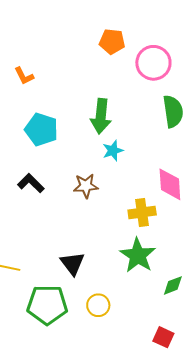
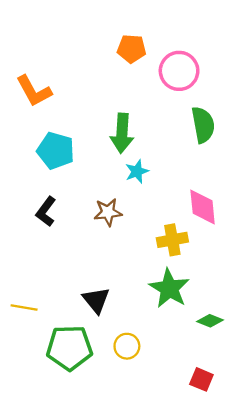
orange L-shape: (24, 76) -> (34, 91), size x1.6
black L-shape: (31, 183) -> (46, 212), turned -96
green diamond: (173, 285) -> (210, 321), turned 45

